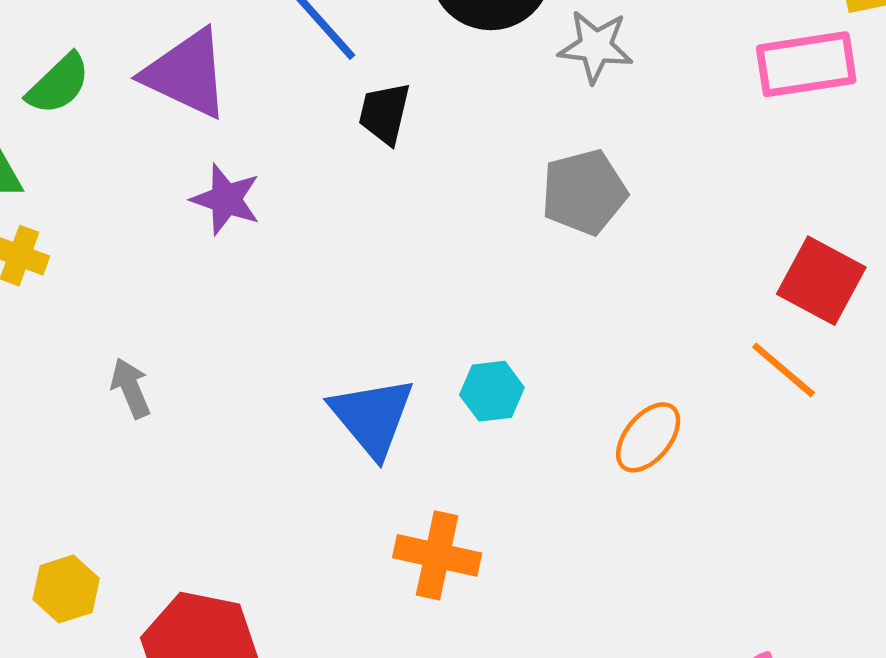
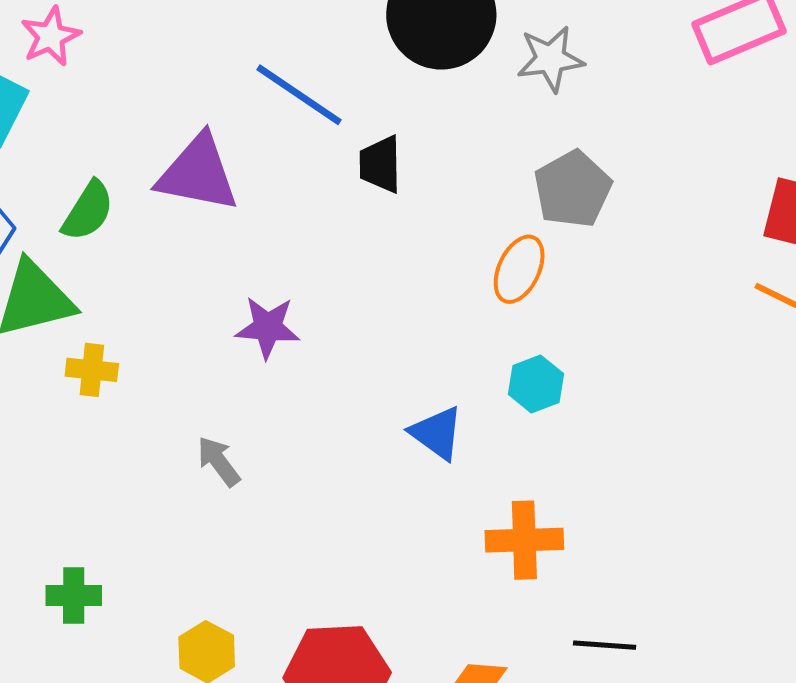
purple star: (226, 199) -> (268, 327), moved
blue triangle: (372, 417) -> (437, 433), size x0.7
orange ellipse: (648, 437) -> (519, 269), moved

